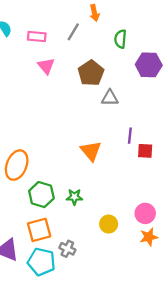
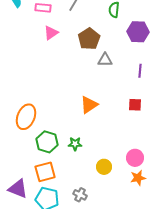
pink triangle: (46, 66) -> (51, 33), turned 35
purple line: (130, 136) -> (140, 71), moved
orange triangle: (91, 151) -> (89, 105), turned 36
gray cross: (67, 249) -> (80, 195), moved

